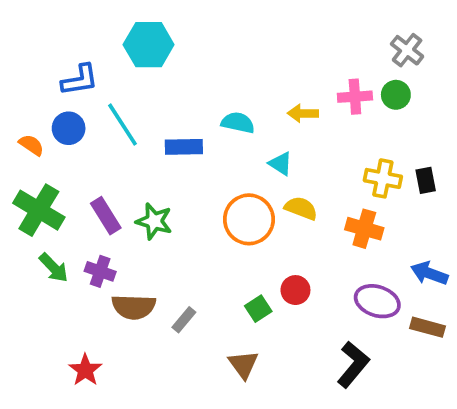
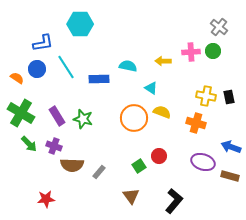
black L-shape: (353, 364) -> (174, 201), moved
red star: (85, 370) -> (46, 199), turned 30

